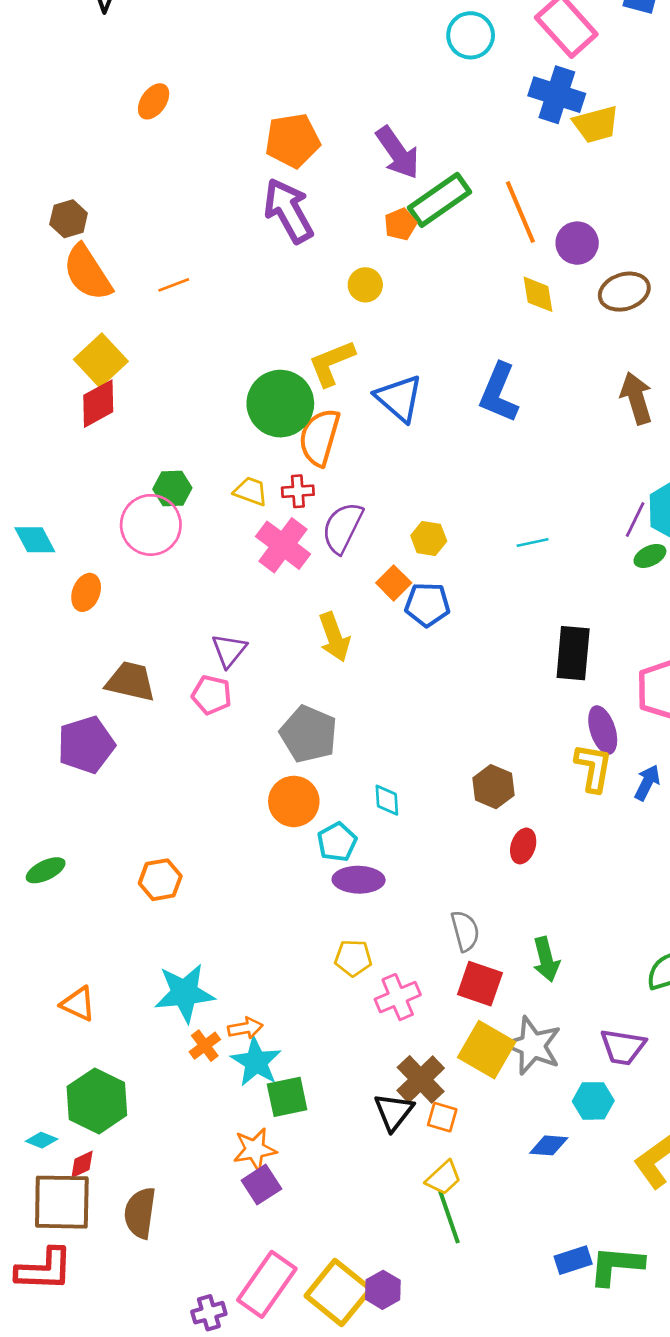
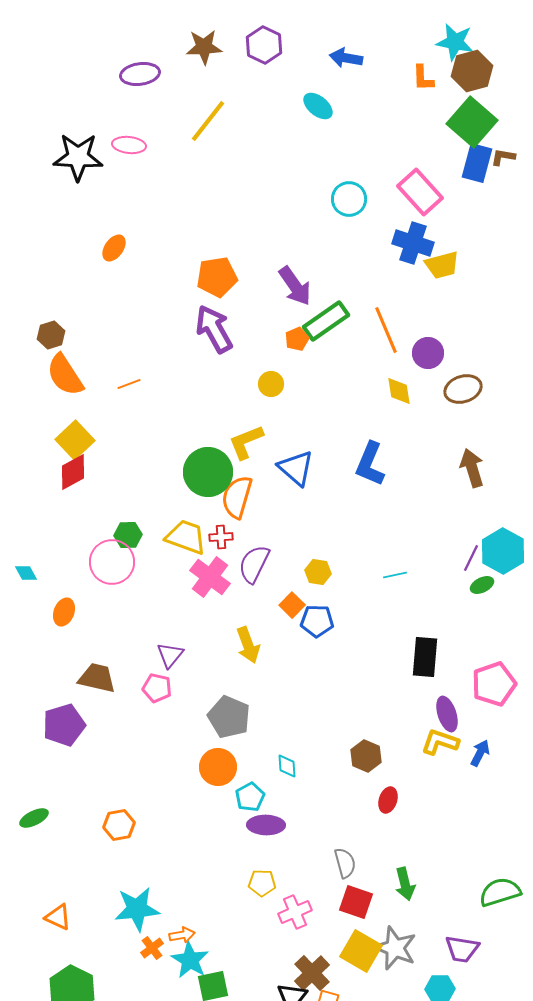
yellow trapezoid: (251, 491) -> (186, 537), size x1.6
cyan diamond: (35, 540) -> (26, 573), size x0.7
yellow L-shape: (593, 768) -> (440, 742), turned -81

